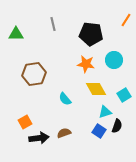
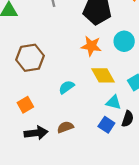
cyan semicircle: (65, 99) -> (67, 87), turned 96
cyan triangle: (105, 112) -> (114, 102), turned 32
orange square: (25, 122) -> (25, 105), moved

